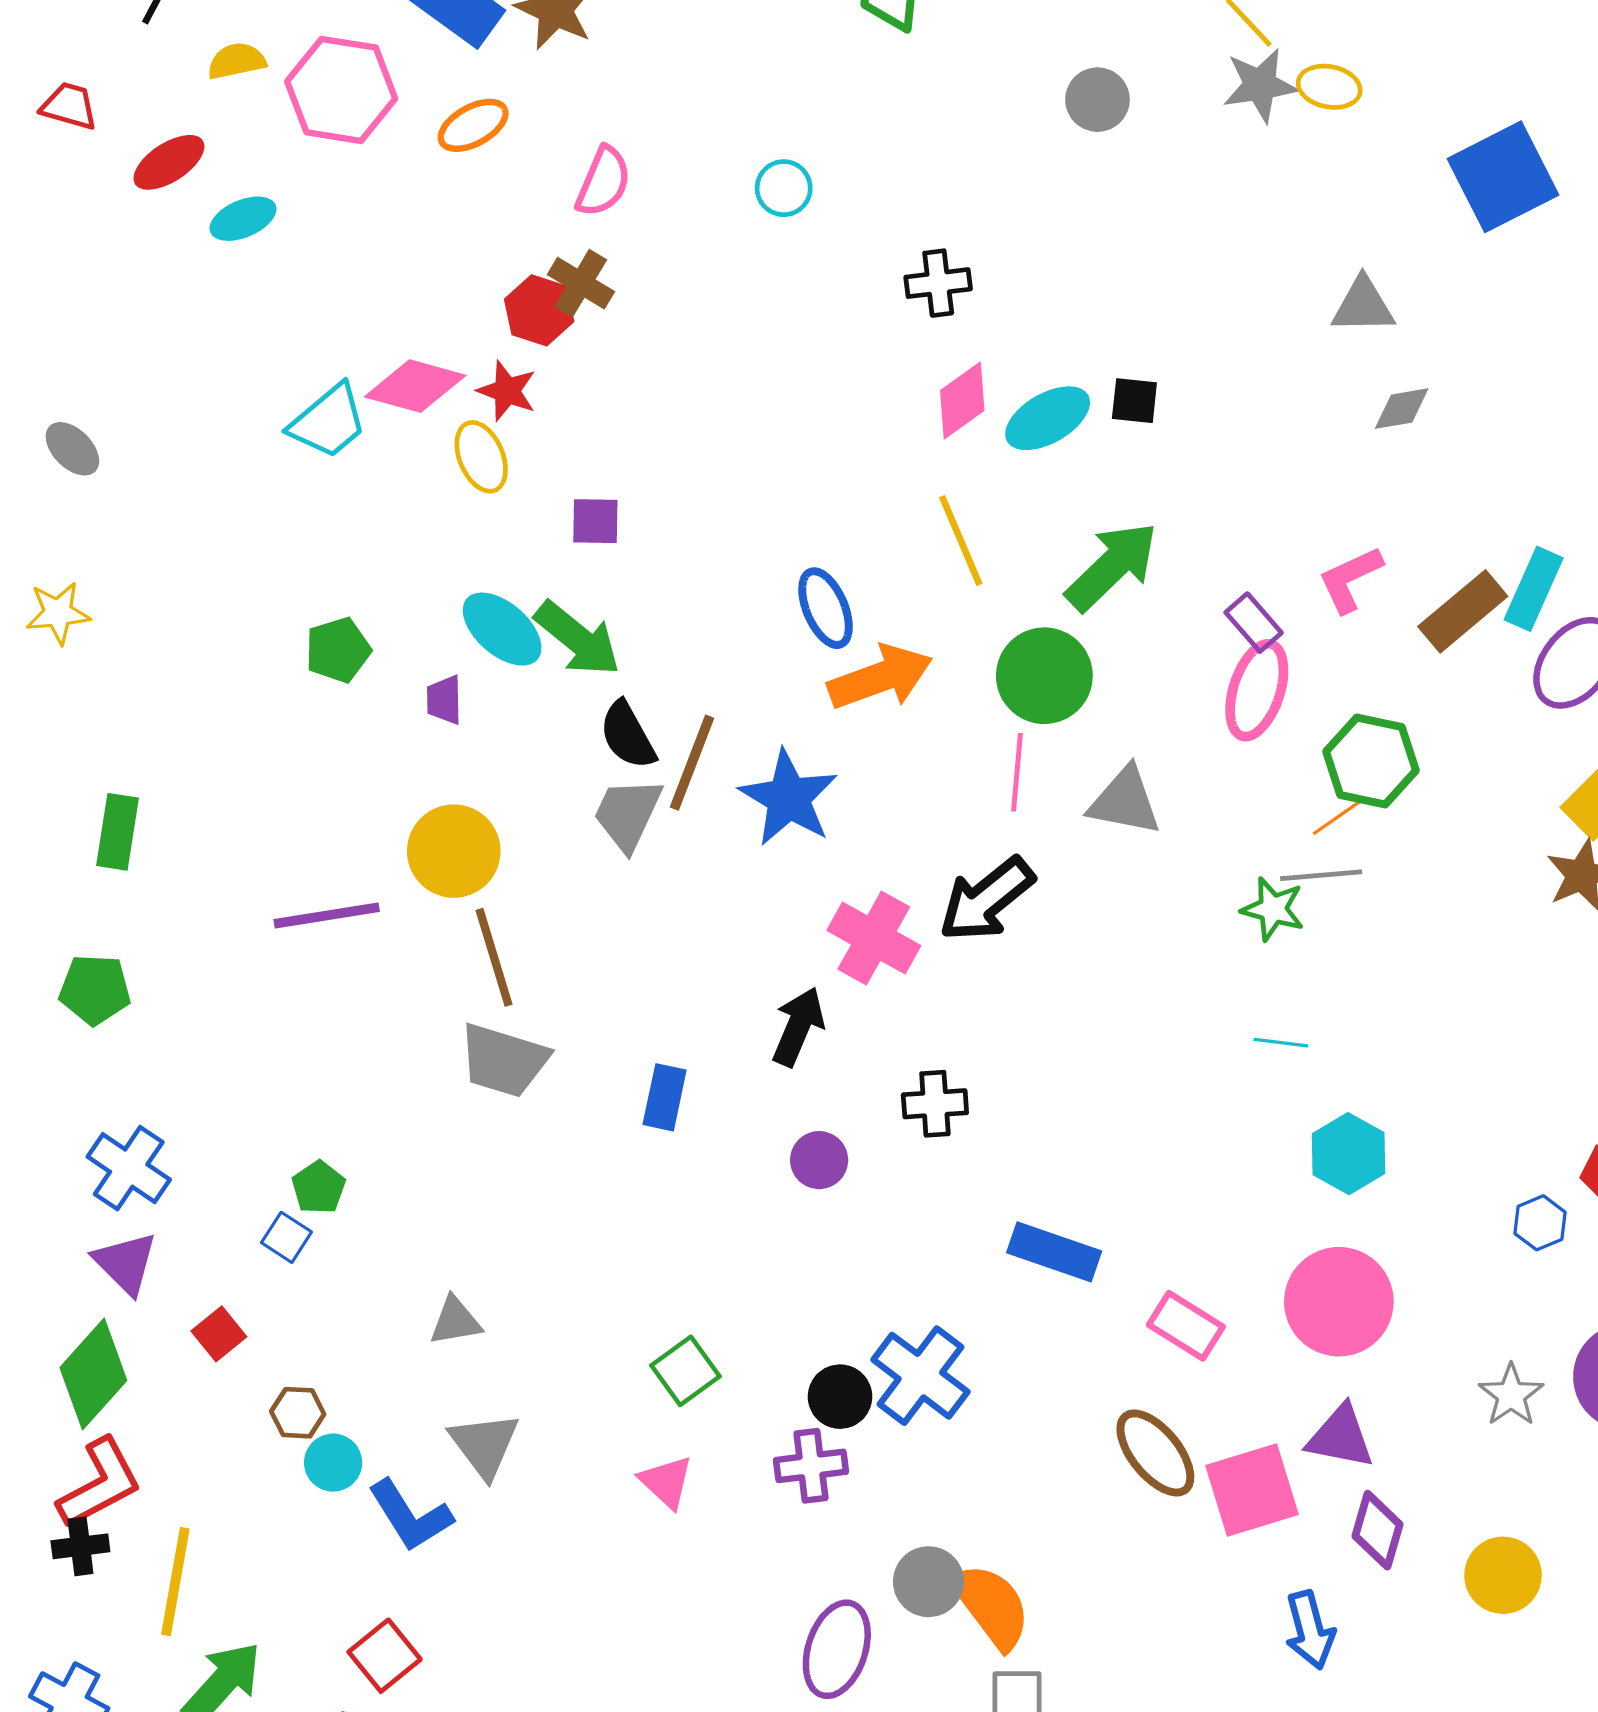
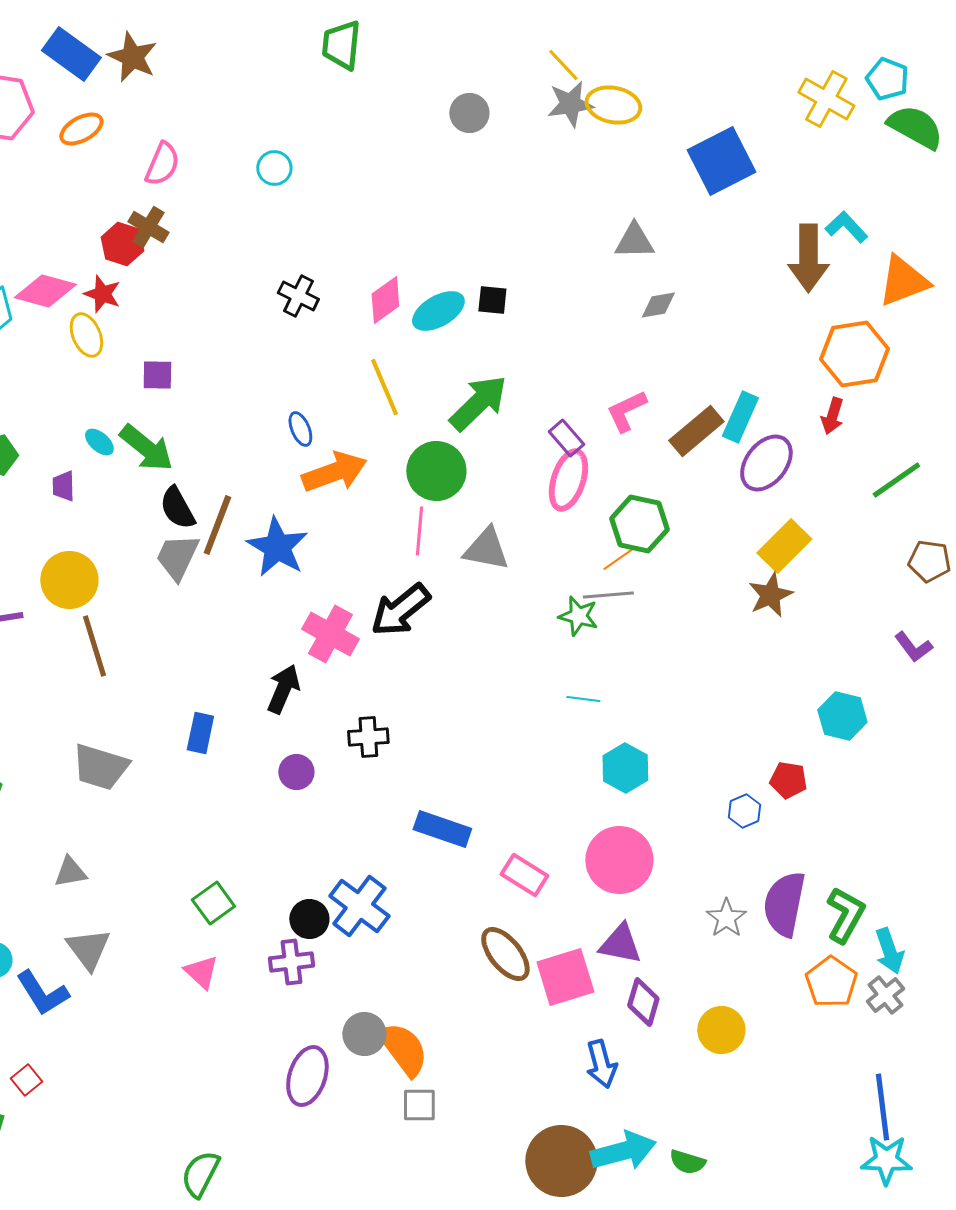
yellow ellipse: (1329, 87) -> (613, 105), size x1.4
black cross: (938, 283) -> (298, 296), moved, turned 33
blue ellipse: (826, 608) -> (300, 429), size x0.7
cyan ellipse: (502, 629) -> (99, 442), size x0.6
gray trapezoid: (504, 1060) -> (100, 767), moved
red square: (385, 1656) -> (26, 1080), size x0.7

